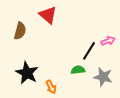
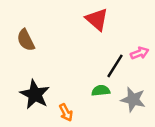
red triangle: (48, 15) -> (97, 19), moved
brown semicircle: (20, 31) -> (26, 40), turned 138

